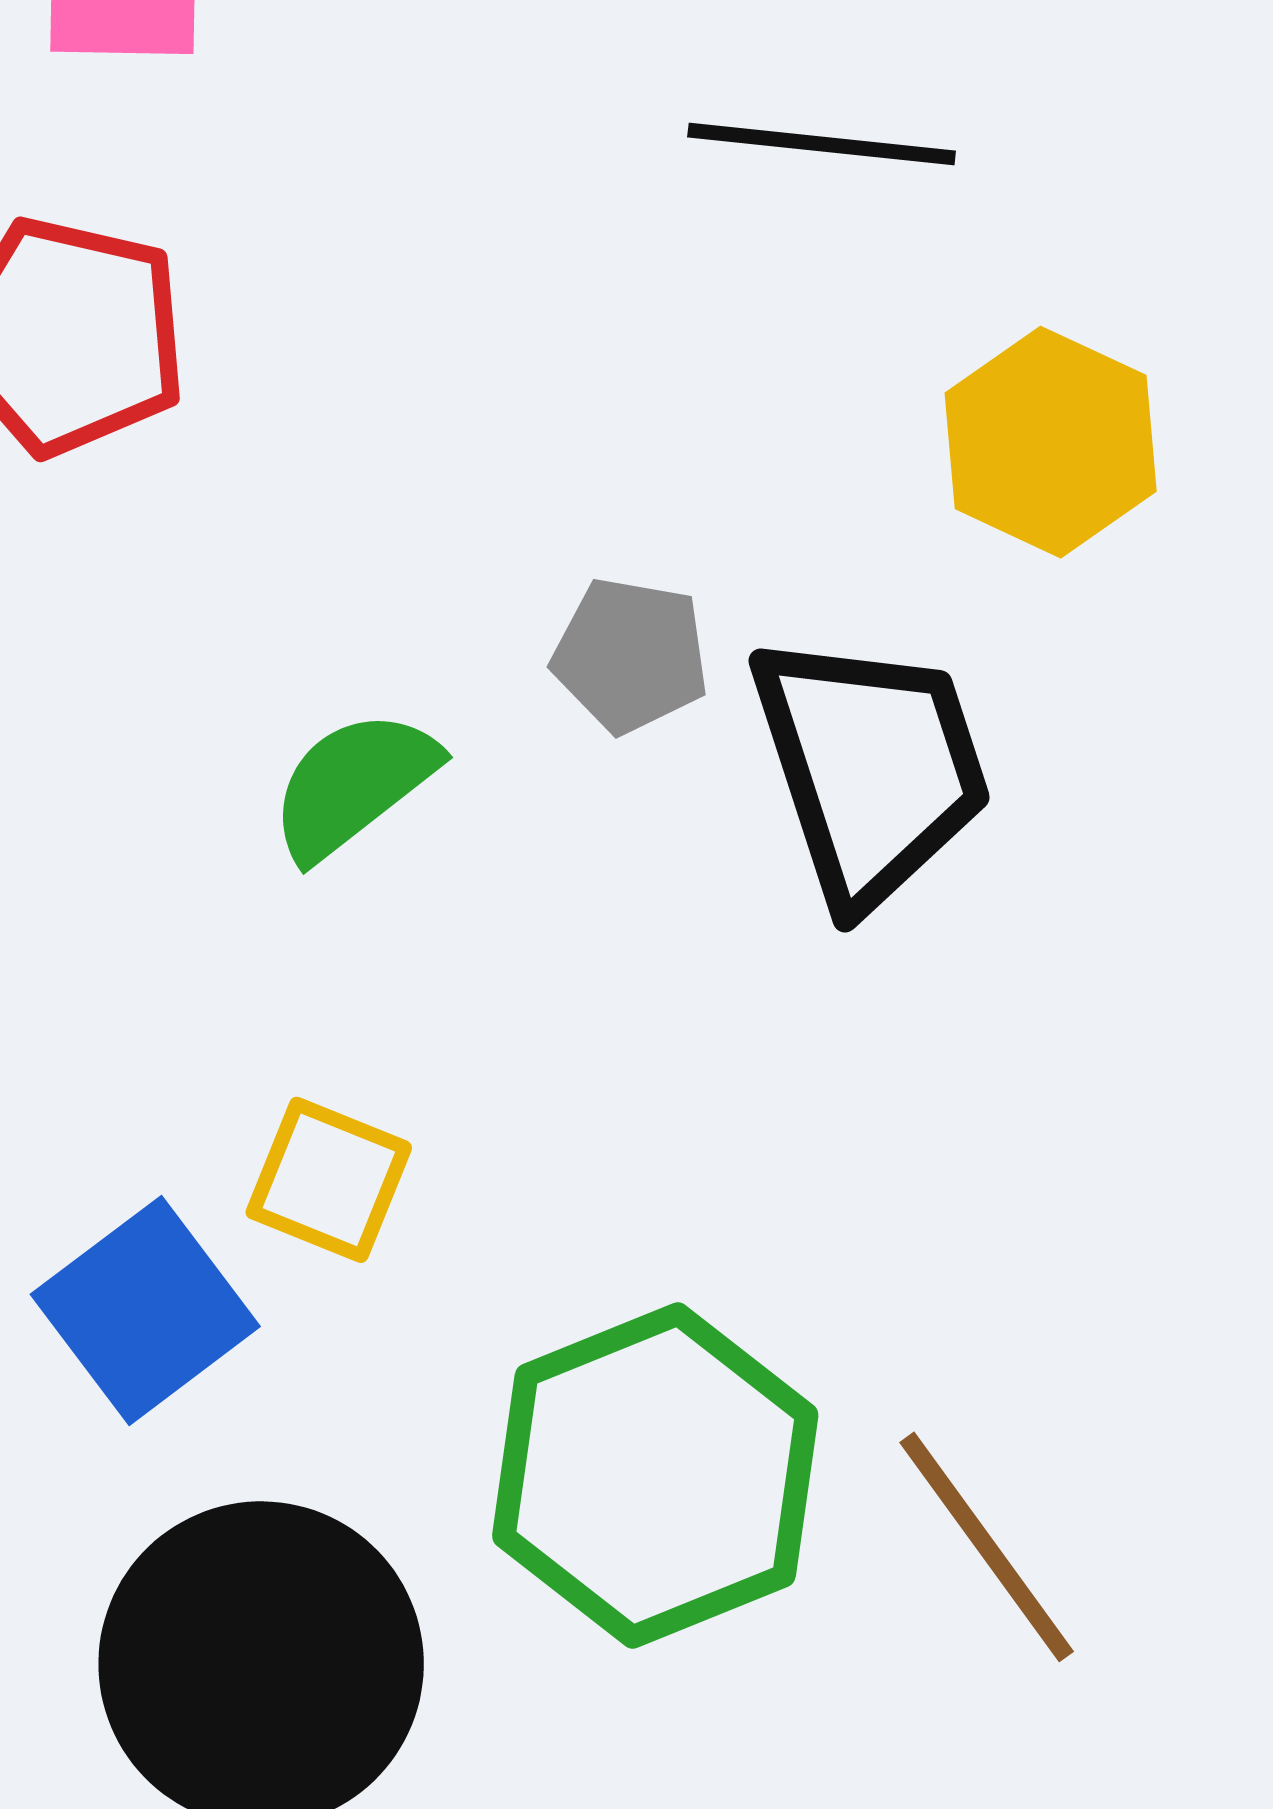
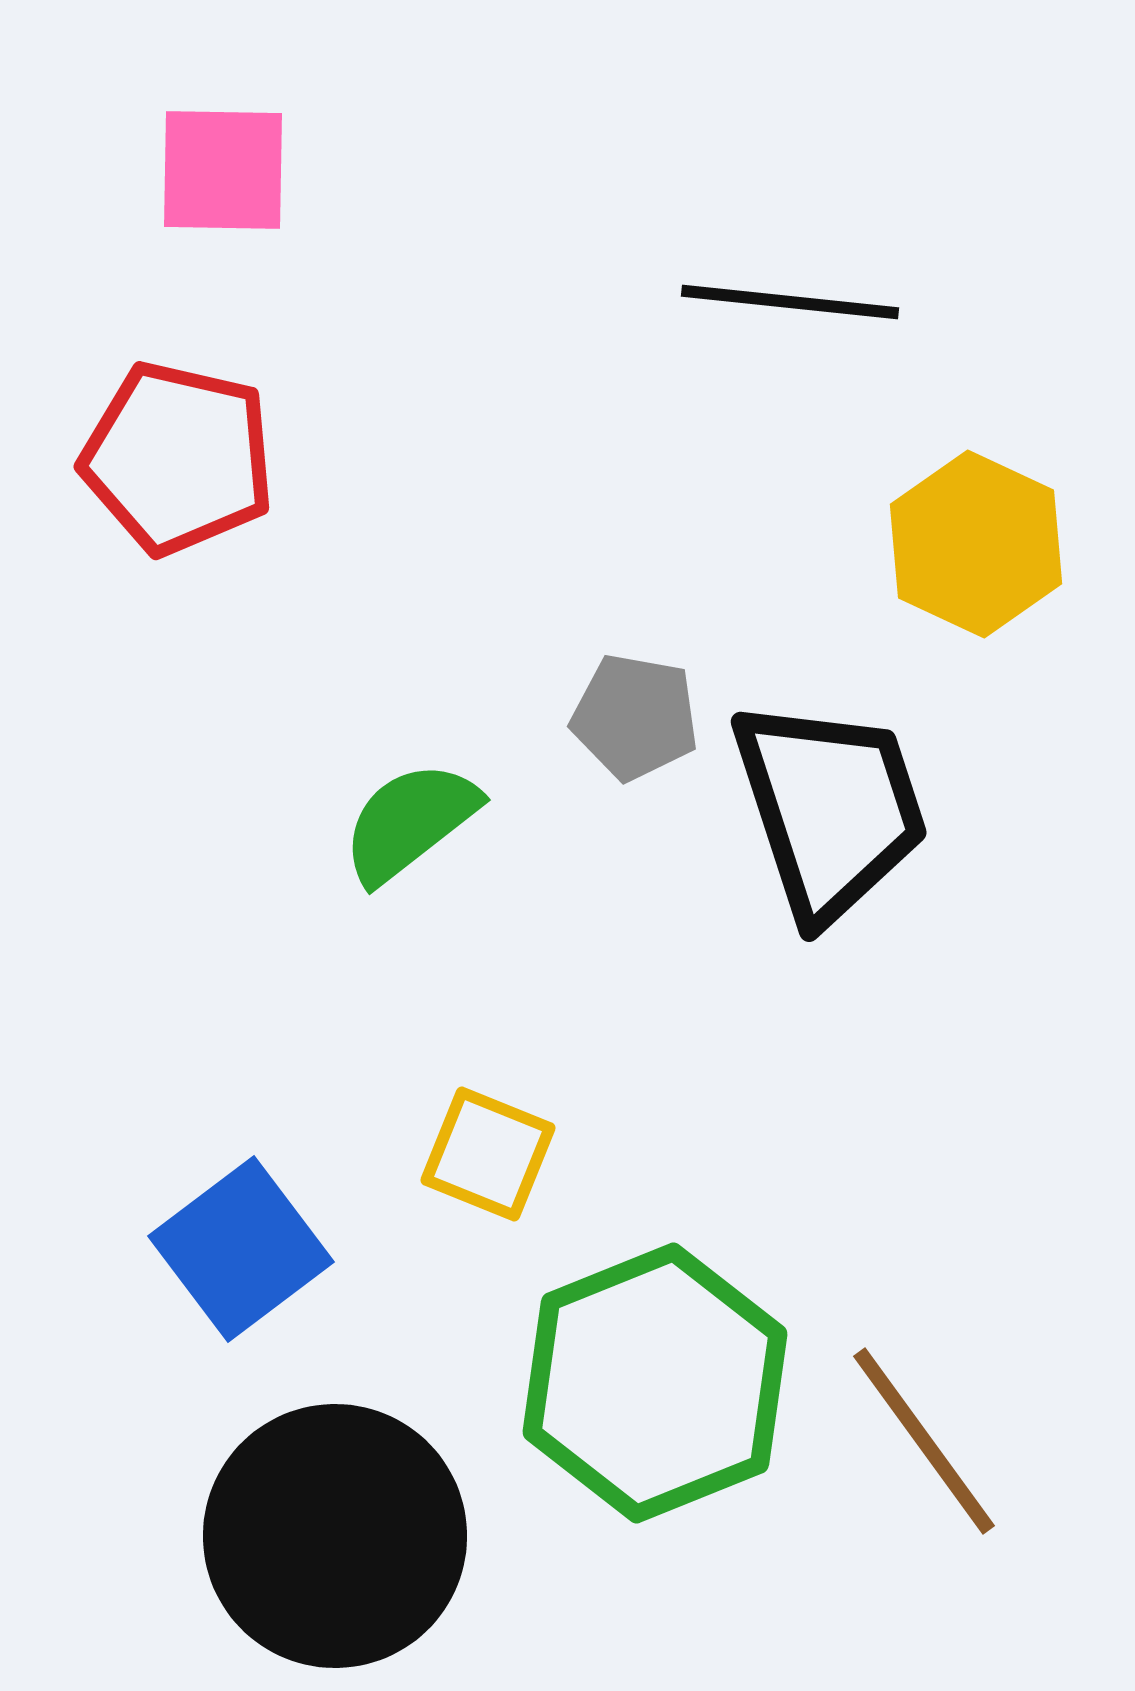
yellow square: (329, 1180) -> (488, 1154), moved

